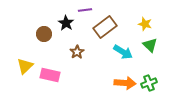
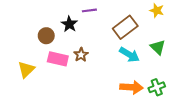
yellow star: (145, 24) -> (157, 10), moved
brown rectangle: (105, 27) -> (125, 27), moved
pink rectangle: (50, 75) -> (58, 59), moved

